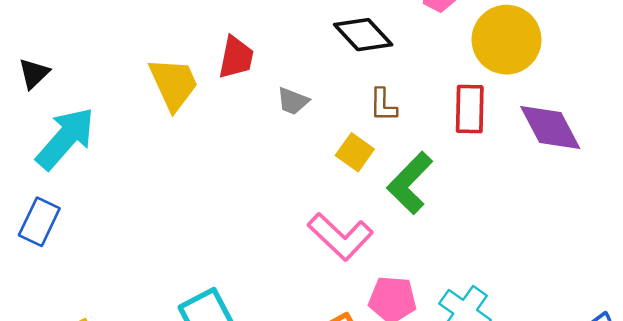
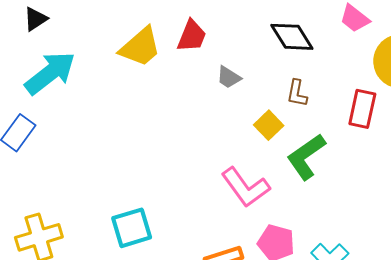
yellow trapezoid: (174, 84) -> (140, 47), turned 63

